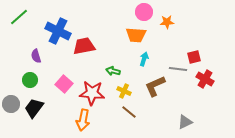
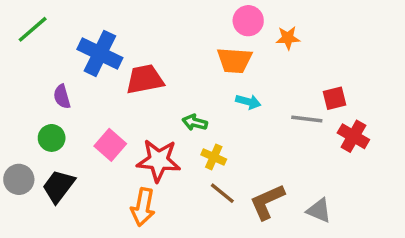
cyan arrow: (144, 59) -> (248, 102), turned 88
brown L-shape: (155, 86) -> (267, 202), moved
gray triangle: (185, 122) -> (319, 210), turned 49

